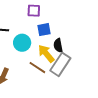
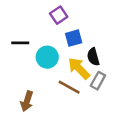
purple square: (34, 11) -> (59, 15), turned -32
gray rectangle: (60, 64) -> (98, 81), size x0.6

